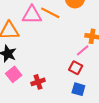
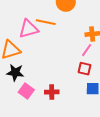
red cross: (38, 82) -> (52, 92), turned 32

